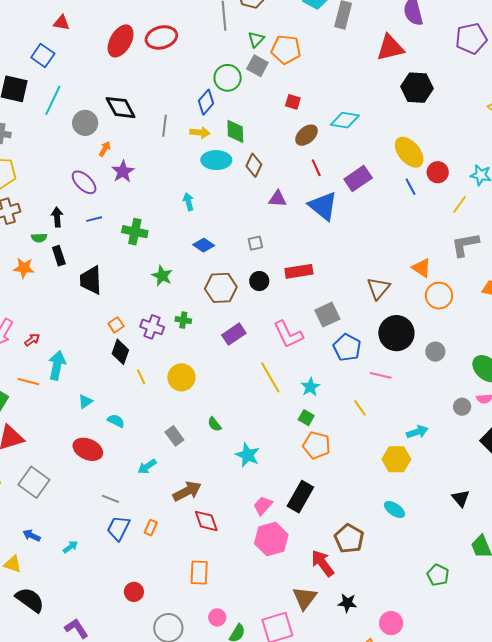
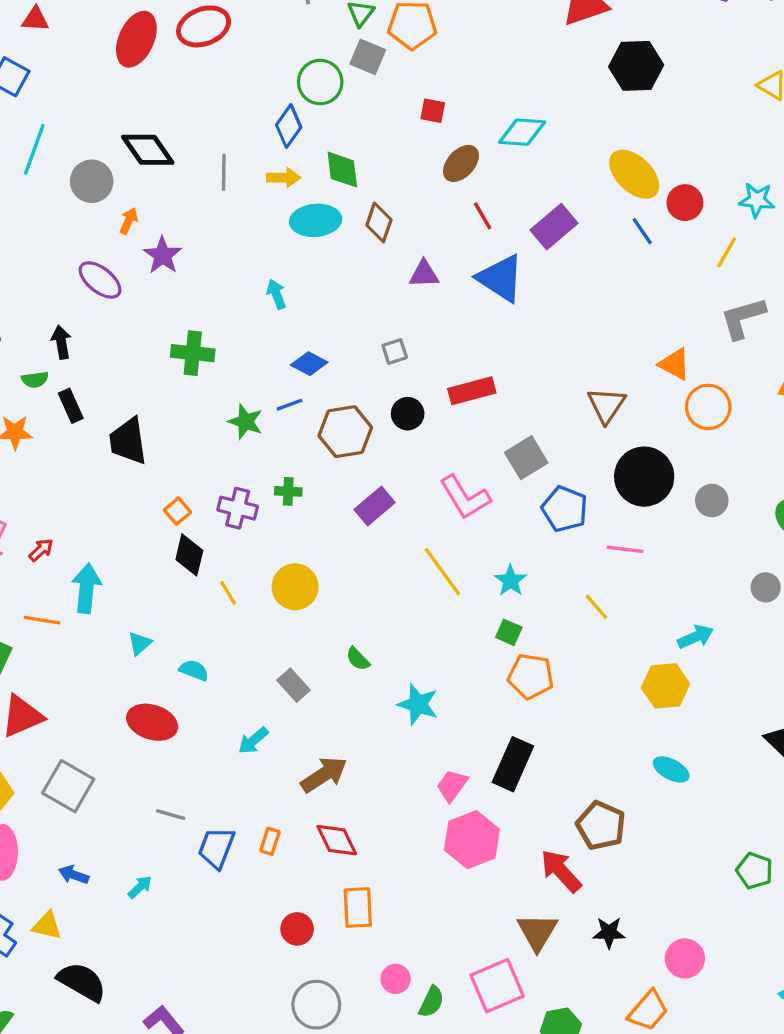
blue line: (94, 219) -> (289, 405), moved
gray line: (110, 499) -> (171, 815), moved
red diamond: (206, 521) -> (337, 840), moved
red circle: (134, 592) -> (297, 929), moved

